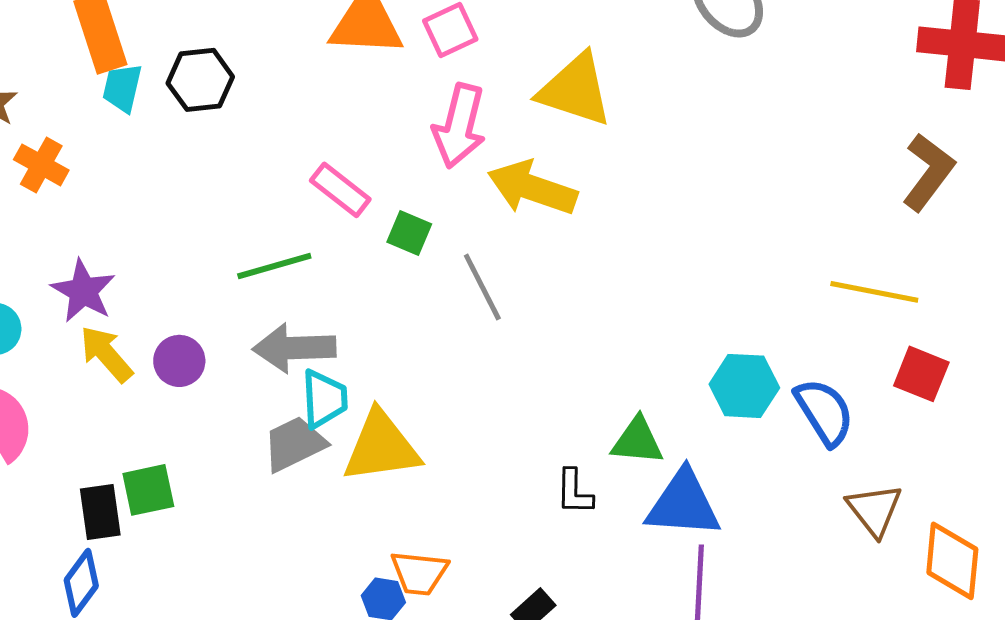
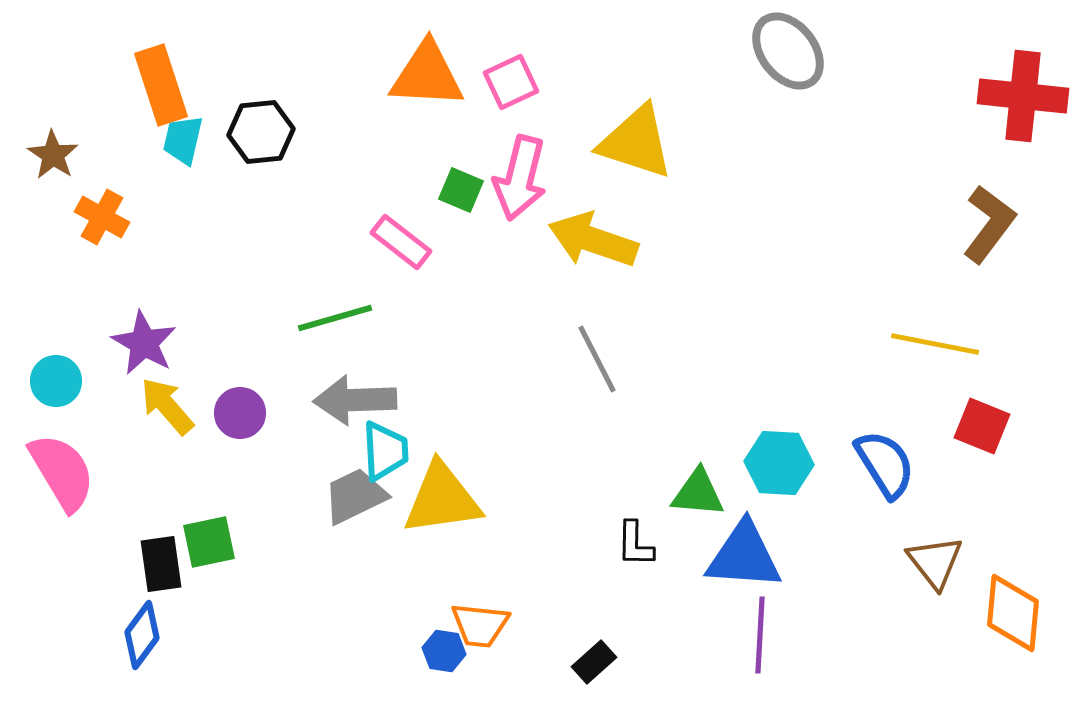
green square: (409, 233) -> (461, 190), moved
gray line: (482, 287) -> (597, 359), moved
cyan hexagon: (744, 386) -> (779, 463), moved

